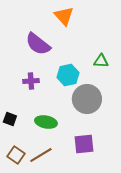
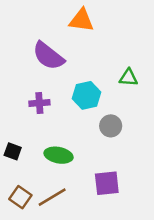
orange triangle: (64, 16) -> (81, 20), turned -40
gray circle: (87, 99) -> (111, 126), size x0.6

